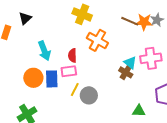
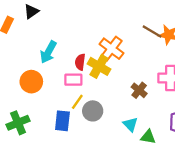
yellow cross: (82, 14) -> (99, 66), moved
cyan arrow: (44, 51) -> (48, 52), turned 42
cyan triangle: (130, 63) -> (130, 124), moved
blue rectangle: (52, 79) -> (62, 121), moved

